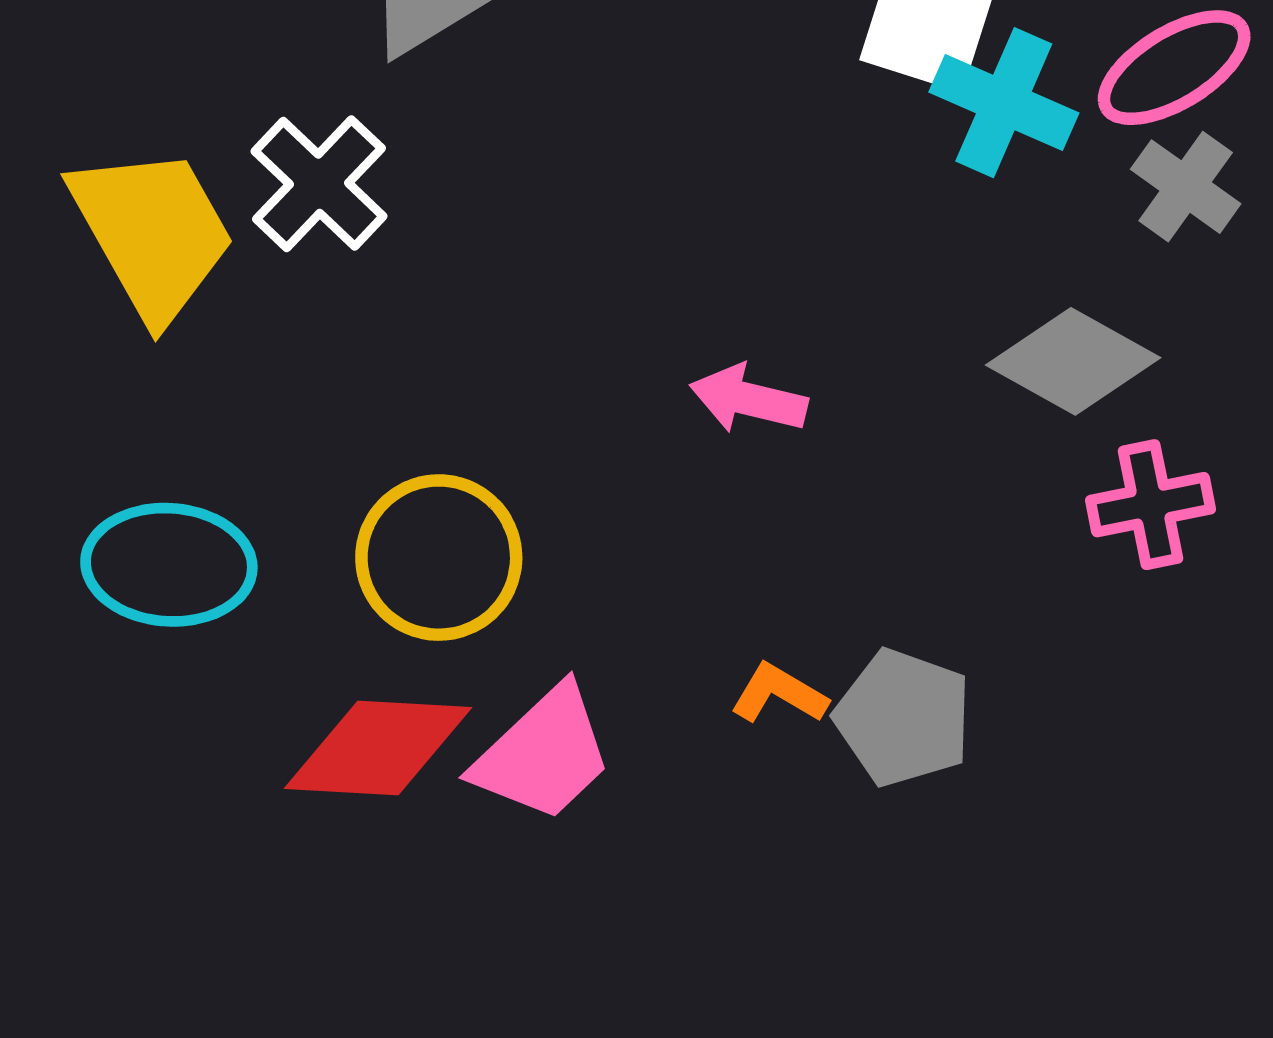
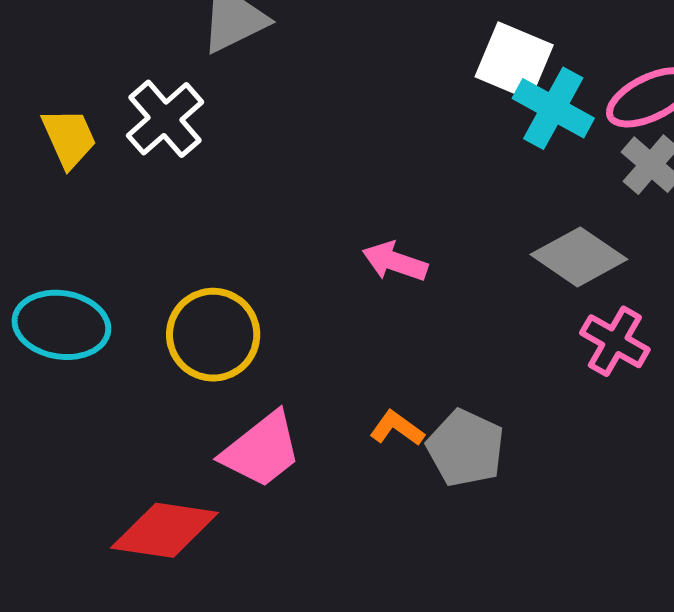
yellow trapezoid: (152, 233) -> (69, 138), size x0.6
pink cross: (1151, 505) -> (615, 341), turned 36
red diamond: (378, 748) -> (165, 530), moved

